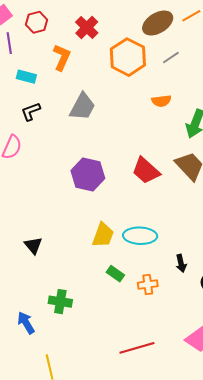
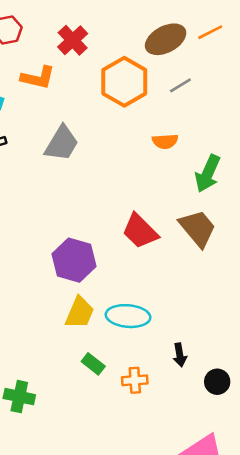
orange L-shape: (62, 57) -> (38, 78), turned 76
purple hexagon: (88, 175) -> (74, 260), moved

